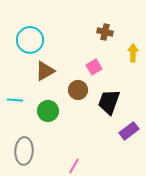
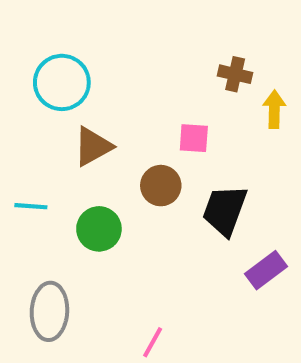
brown cross: (105, 32) -> (235, 74), moved
pink square: (94, 67) -> (194, 138), turned 35

